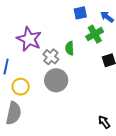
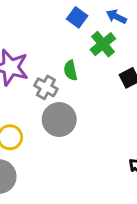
blue square: (80, 13) -> (77, 17), turned -32

